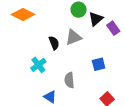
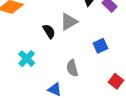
cyan cross: (38, 65) -> (27, 59), moved

